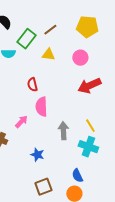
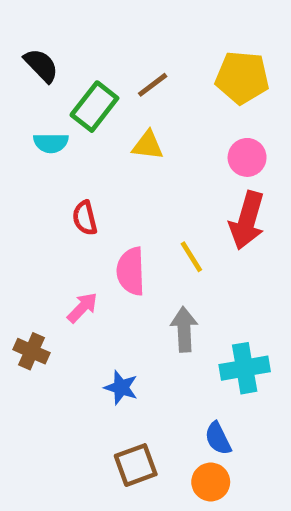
pink circle: (80, 58) -> (247, 157), moved
red semicircle: (32, 85) -> (85, 218), moved
red arrow: (89, 86) -> (247, 220), turned -50
yellow line: (90, 126) -> (191, 257), moved
cyan cross: (88, 147) -> (245, 368), turned -30

